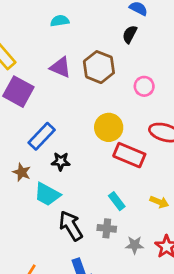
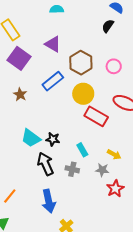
brown hexagon: (99, 67) -> (81, 63), moved
blue rectangle: (42, 136) -> (53, 81), moved
black star: (61, 161) -> (53, 139), moved
brown star: (22, 172) -> (20, 94), moved
gray star: (135, 245) -> (102, 170), moved

